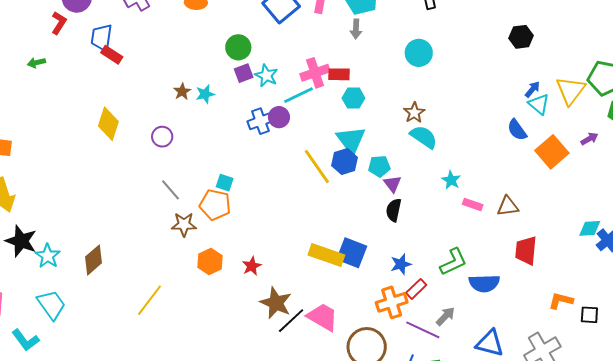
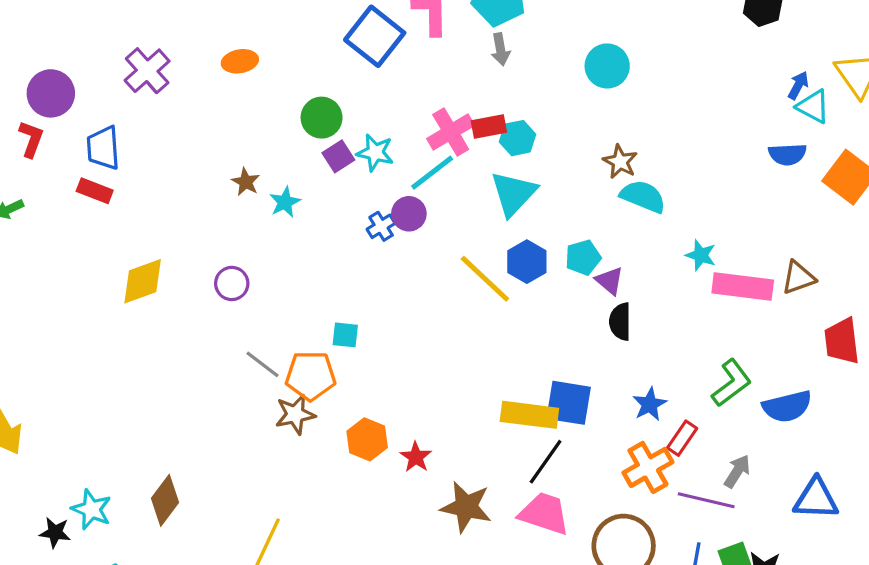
red rectangle: (112, 55) -> (95, 191), moved
brown star: (182, 92) -> (246, 182), moved
cyan hexagon: (353, 98) -> (518, 138), moved
blue cross: (260, 121) -> (381, 226), size x0.7
yellow diamond: (108, 124) -> (143, 281), turned 64
blue semicircle: (517, 130) -> (787, 154), turned -45
cyan triangle: (351, 140) -> (513, 193), moved, turned 32
orange pentagon: (215, 205) -> (311, 376), moved
pink rectangle: (473, 205) -> (743, 287), size x1.8
black star: (21, 241) -> (55, 532), moved, size x0.6
orange hexagon: (210, 262) -> (367, 439), moved
black line: (291, 321) -> (546, 462), moved

